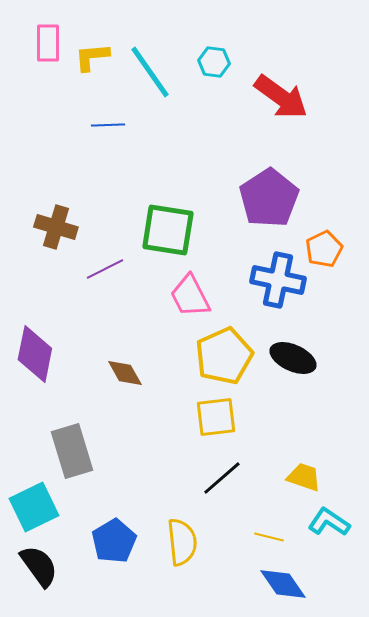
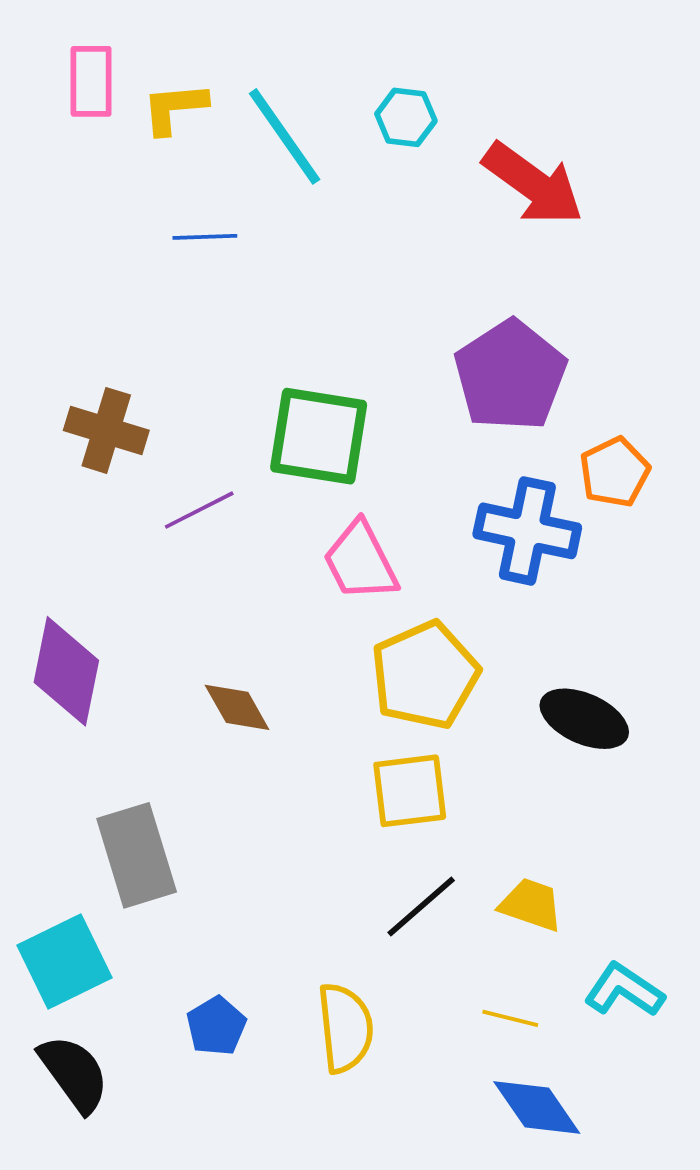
black ellipse: (293, 358) -> (584, 719), moved
yellow trapezoid: (304, 477) -> (531, 905), moved
blue pentagon: (114, 541) -> (216, 1026), size x0.7

